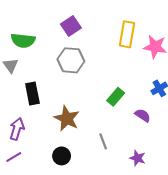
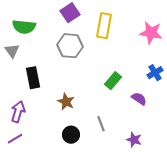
yellow rectangle: (127, 34) -> (104, 26), moved
brown star: (67, 119) -> (66, 102), size x0.7
black circle: (62, 156) -> (71, 135), moved

